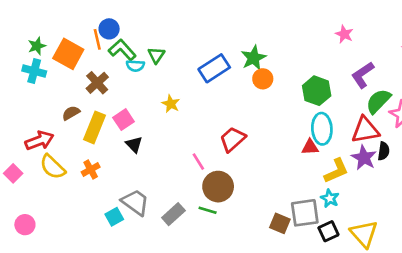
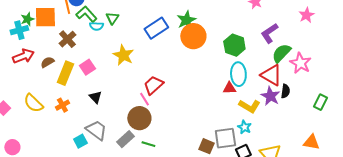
green star: (37, 46) -> (27, 19), moved
orange square: (68, 54) -> (45, 17), turned -30
cyan cross: (34, 71) -> (19, 30), turned -30
orange circle: (263, 79) -> (193, 36), size x1.6
yellow star: (171, 104) -> (123, 55), size x1.5
red triangle: (365, 130) -> (271, 75), turned 40
red trapezoid: (233, 139) -> (153, 85), moved
red arrow: (39, 141) -> (23, 56), moved
black triangle: (134, 145) -> (95, 97), moved
yellow L-shape: (336, 171) -> (249, 106), turned 55
brown circle: (218, 187) -> (139, 118), moved
green line: (208, 210) -> (148, 144), moved

